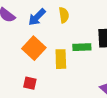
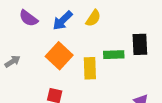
yellow semicircle: (64, 15) -> (93, 18), turned 42

